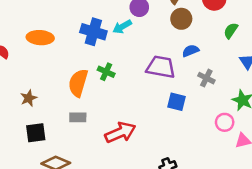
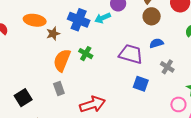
brown star: (29, 98) -> (53, 34), moved
gray rectangle: (78, 117) -> (59, 88), turned 64
black square: (36, 133) -> (23, 98), turned -30

